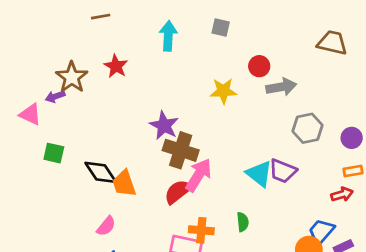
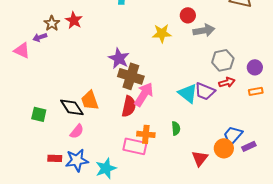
red star: (116, 66) -> (74, 20), moved
brown star: (72, 77) -> (52, 23), size x0.7
green square: (54, 153) -> (39, 114), moved
black diamond: (101, 172) -> (72, 107), moved
red semicircle: (178, 192) -> (129, 106), turned 140
red arrow: (342, 194) -> (227, 82), moved

